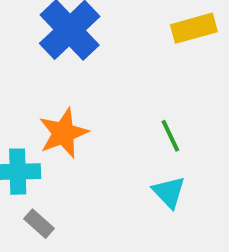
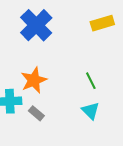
gray rectangle: (39, 224) -> (36, 113), moved

